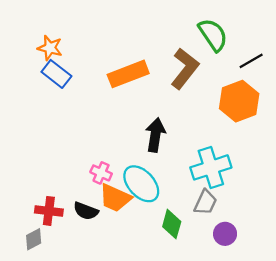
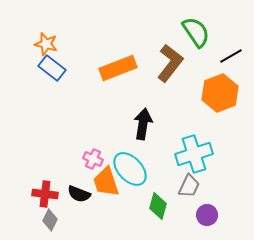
orange trapezoid: (115, 198) -> (106, 182), turned 48
gray diamond: (34, 239) -> (50, 220), moved, turned -35

